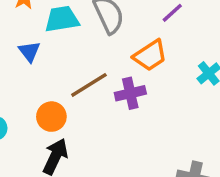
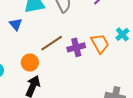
orange trapezoid: (150, 55) -> (100, 43), moved, turned -85

